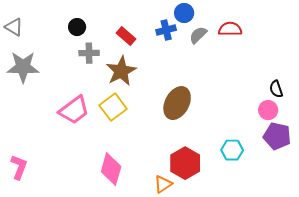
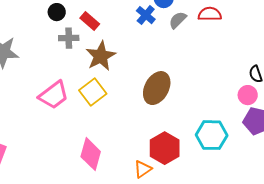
blue cross: (166, 30) -> (146, 15), turned -36
red rectangle: (126, 36) -> (90, 21), moved
cyan hexagon: (232, 150) -> (212, 135), size x1.4

